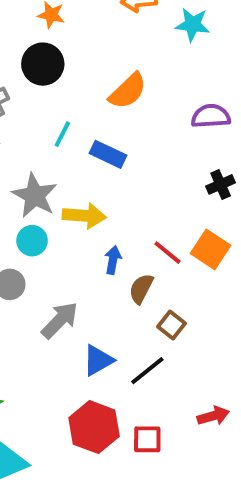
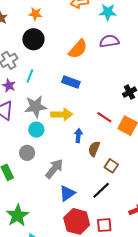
purple semicircle: (211, 116) -> (109, 41), moved
cyan line: (62, 134) -> (30, 76), moved
gray star: (35, 196) -> (36, 106), turned -30
red line: (168, 253) -> (104, 117), moved
blue triangle: (98, 360) -> (67, 193), moved

